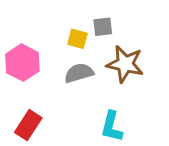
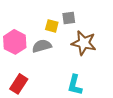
gray semicircle: (79, 73) -> (42, 46), moved

